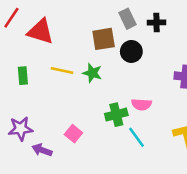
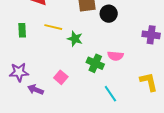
green star: (92, 73) -> (75, 39), moved
green cross: (116, 115) -> (95, 63), turned 36
cyan line: (137, 137) -> (110, 94), moved

